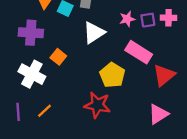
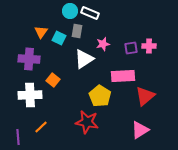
pink star: (127, 19) -> (103, 44), moved
pink rectangle: (139, 52) -> (123, 76), turned -35
white cross: (32, 74) -> (30, 95), turned -30
purple line: (18, 112) -> (18, 137), moved

